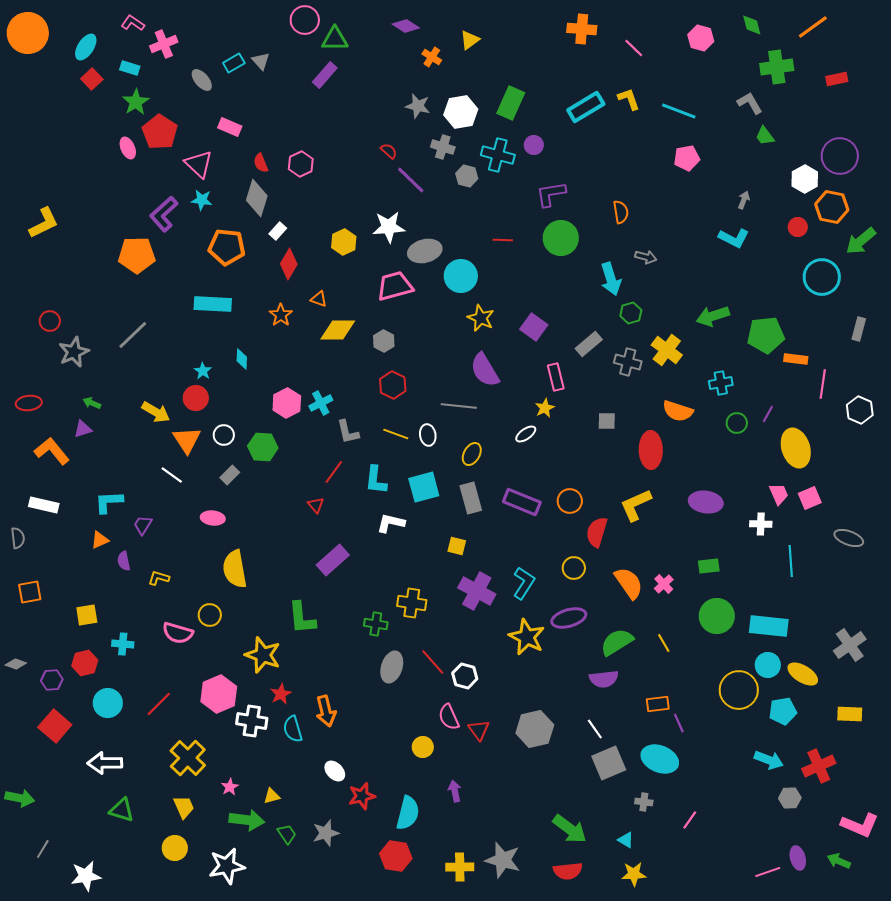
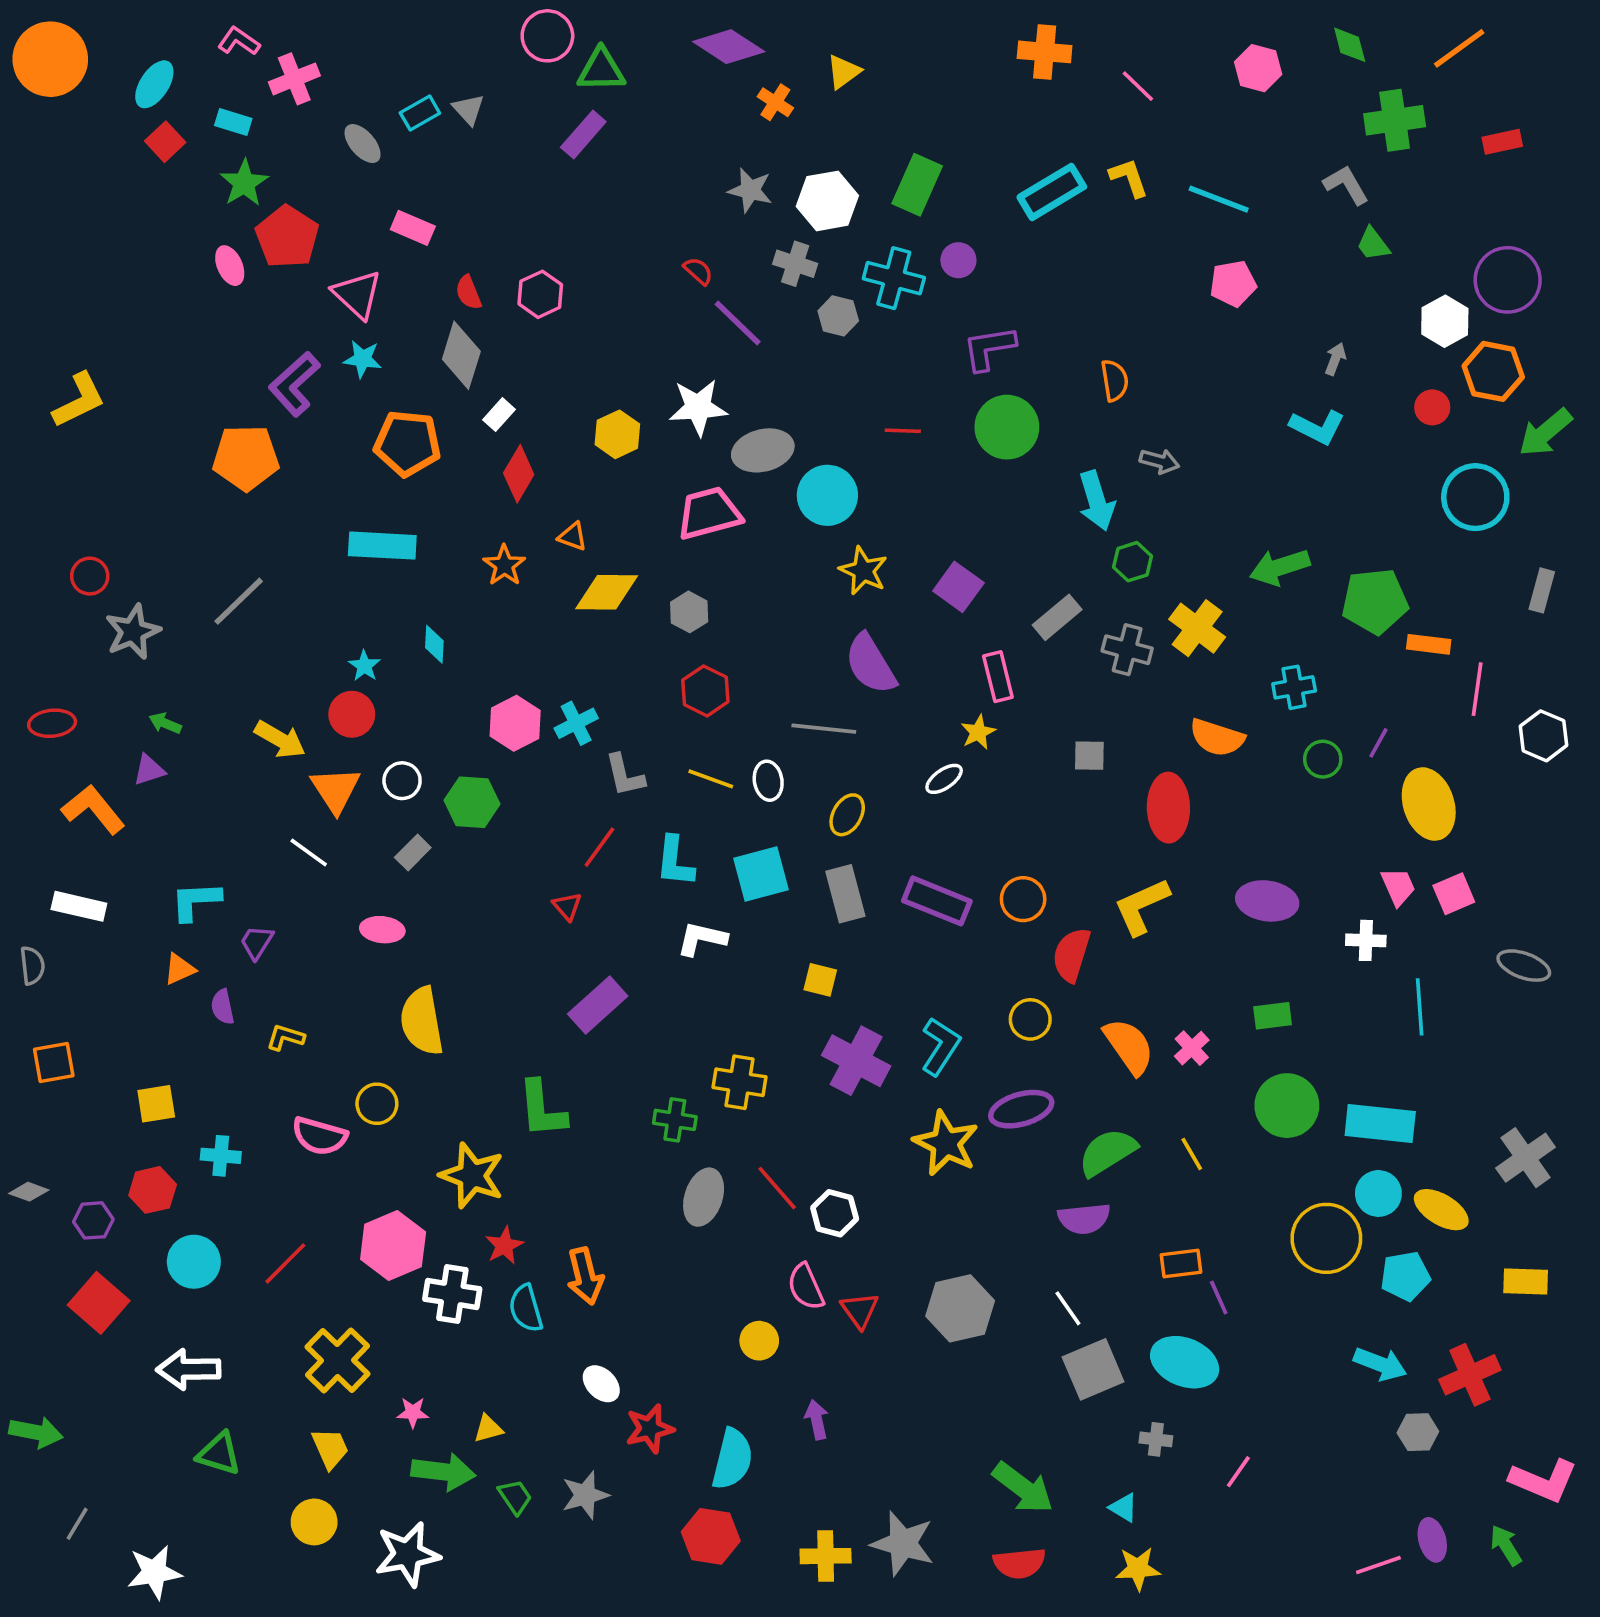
purple diamond: (406, 26) -> (729, 47), size x1.4
pink star: (230, 787) -> (413, 1412), turned 30
green arrow: (839, 861) -> (1506, 1545), turned 35

